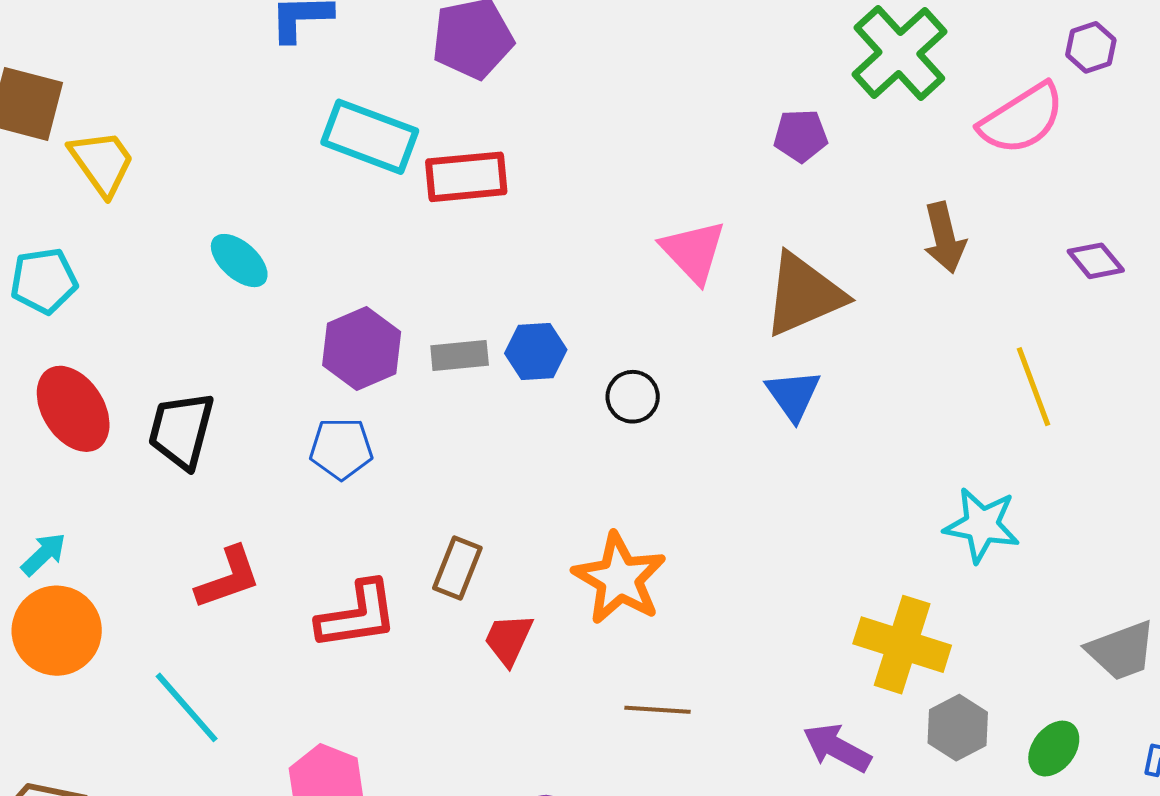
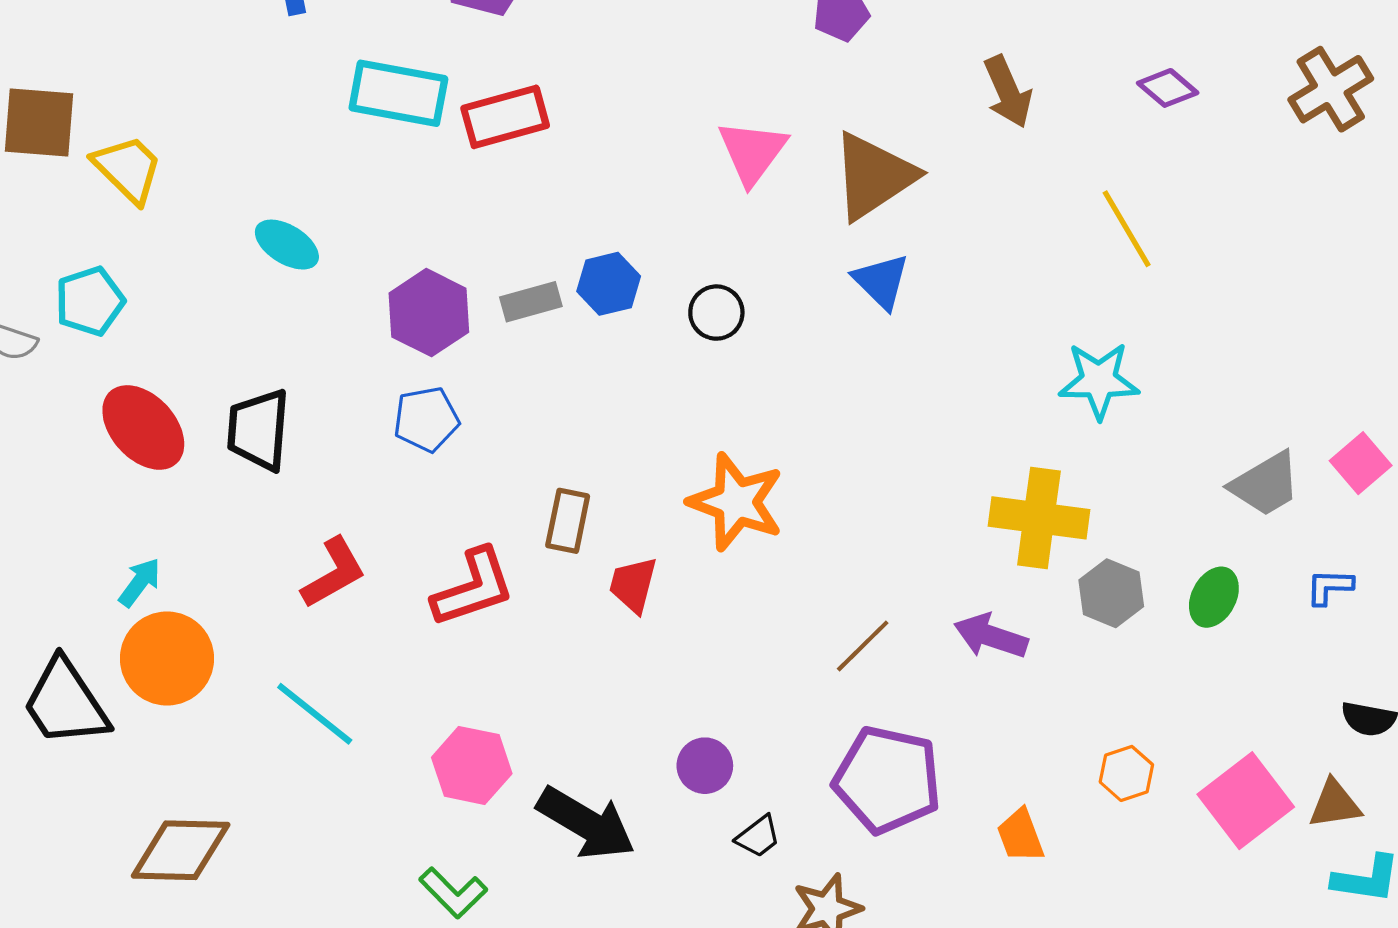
pink triangle: (693, 251) -> (752, 152), turned 30
brown line: (657, 710) -> (863, 646), moved, turned -38

